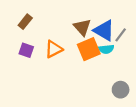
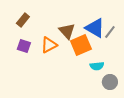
brown triangle: (82, 27) -> (67, 31), moved
cyan semicircle: (106, 49) -> (97, 66), moved

